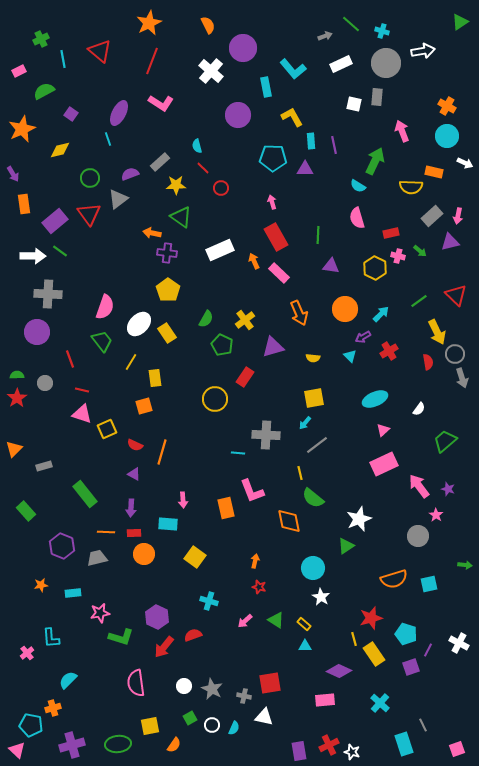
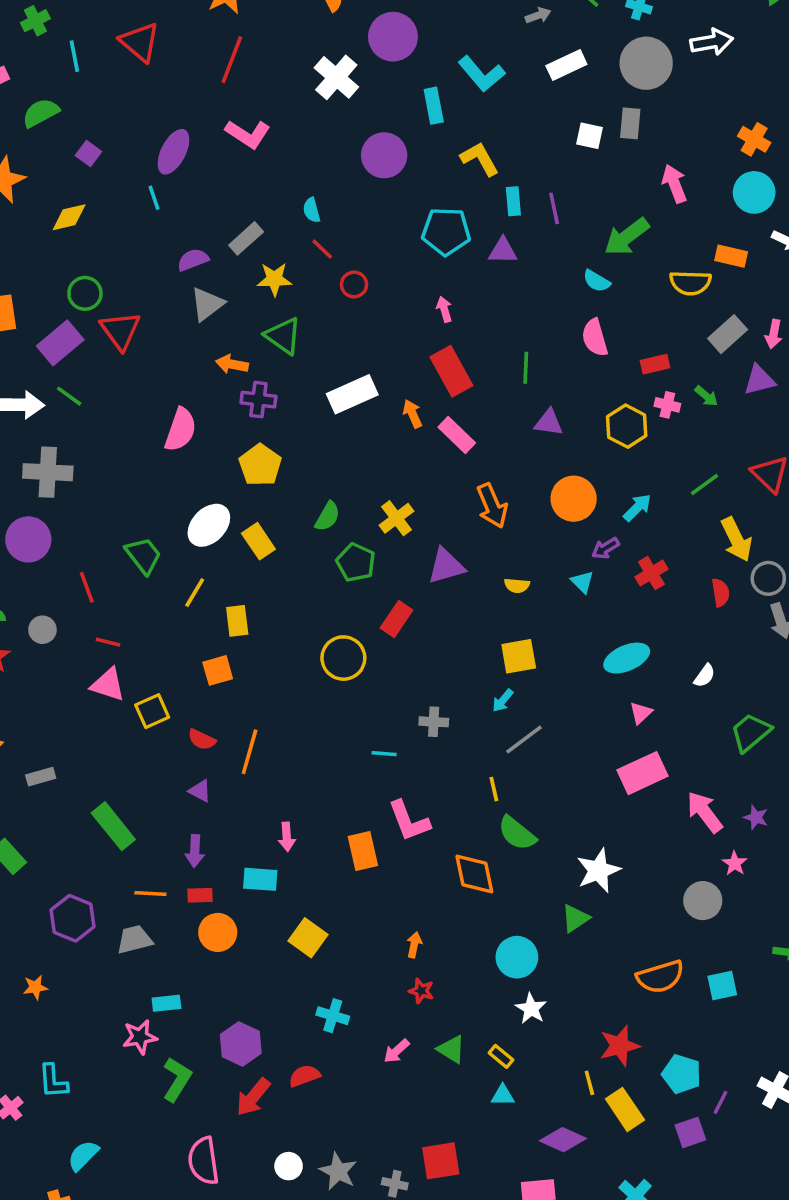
green arrow: (375, 161) -> (627, 237), turned -152
green circle: (90, 178) -> (85, 293), moved
gray triangle: (118, 199) -> (207, 304), moved
pink semicircle: (105, 307) -> (181, 430), moved
gray cross: (266, 435) -> (434, 722), size x0.6
cyan rectangle: (73, 593) -> (166, 1003), moved
green L-shape: (121, 637) -> (177, 1079), turned -75

